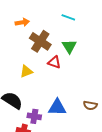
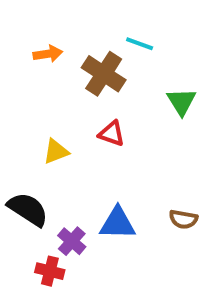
brown cross: (40, 41) -> (104, 74), moved
green triangle: (69, 46) -> (181, 102), moved
purple cross: (34, 116) -> (72, 241), turned 32

